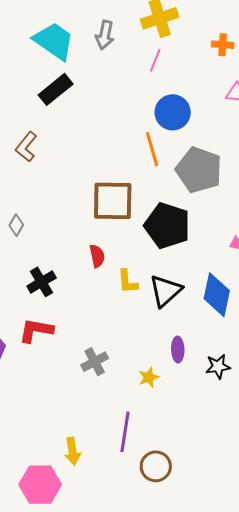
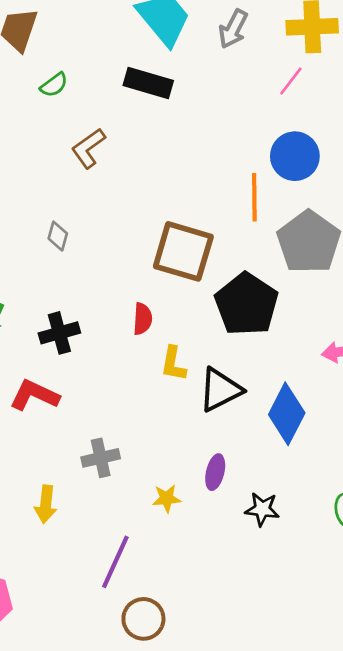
black rectangle: (56, 89) -> (148, 83), turned 40
gray diamond: (16, 225) -> (58, 236), moved, turned -30
yellow arrow: (72, 451) -> (46, 504), moved

